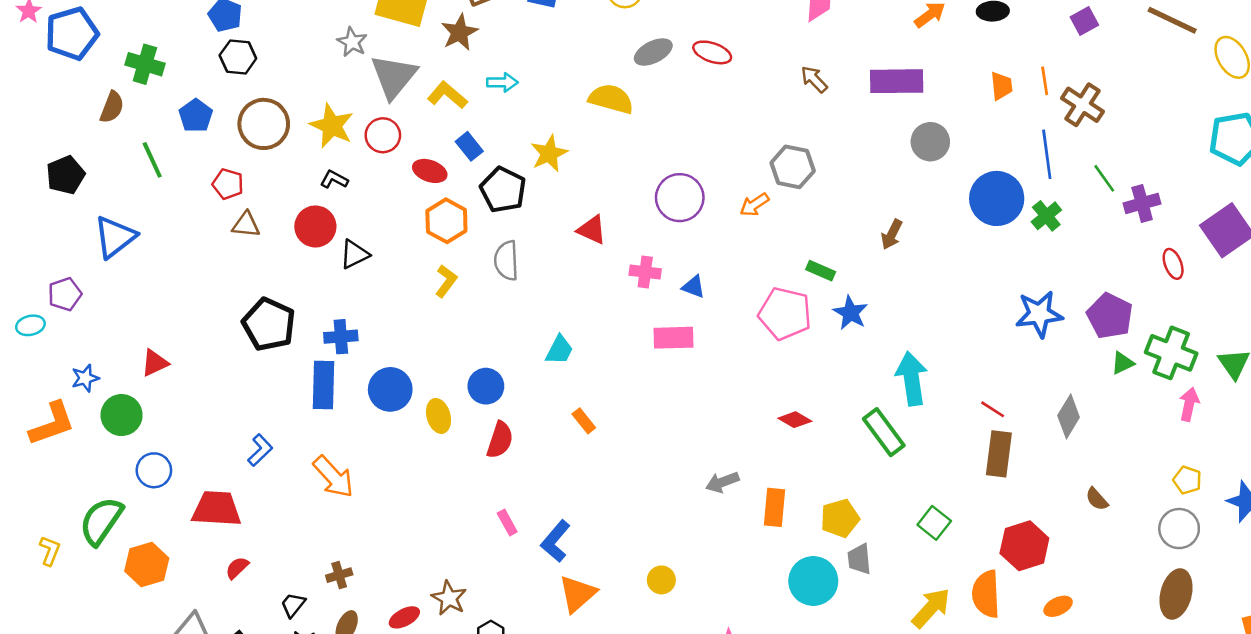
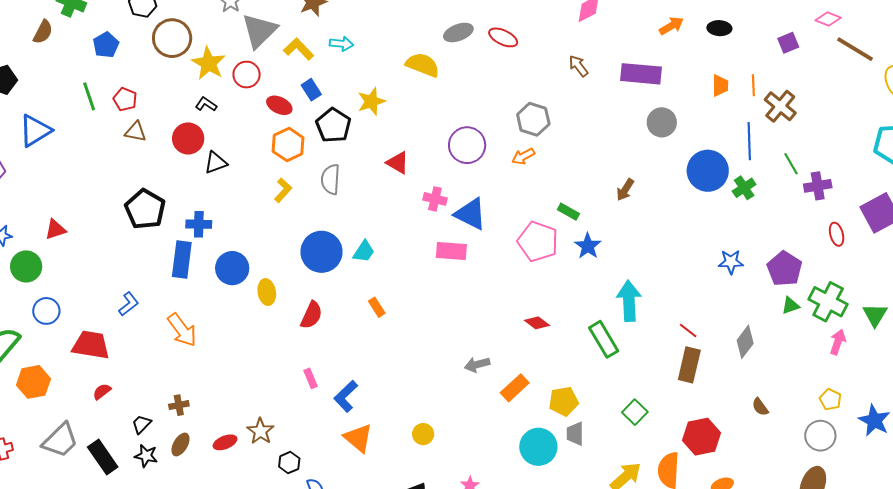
brown circle: (264, 124) -> (172, 38), moved
green line: (152, 160) -> (89, 96), moved
gray hexagon: (793, 167) -> (533, 119), moved
blue triangle: (694, 287) -> (471, 214), size x1.8
blue star: (1039, 314) -> (731, 262), size x0.7
blue circle: (486, 386) -> (322, 252), moved, size x1.5
orange rectangle: (775, 507) -> (515, 388), turned 36
orange triangle: (577, 594) -> (358, 438), turned -44

